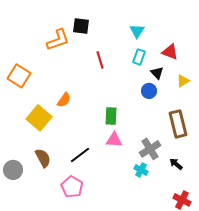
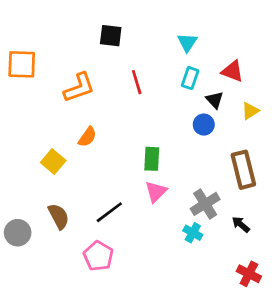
orange L-shape: (58, 40) -> (79, 88), moved
orange square: (19, 76) -> (22, 64), moved, turned -30
yellow square: (39, 118) -> (53, 162), size x0.7
pink triangle: (114, 140) -> (156, 192), turned -48

